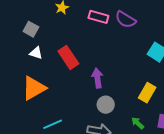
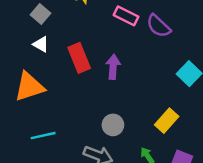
purple arrow: (97, 78) -> (113, 67), moved

